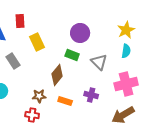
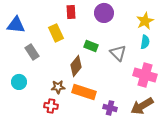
red rectangle: (20, 21) -> (71, 12), moved
purple circle: (80, 33) -> (104, 13), moved
pink cross: (126, 84) -> (145, 75), turned 30
purple cross: (91, 95) -> (110, 108), moved
orange rectangle: (65, 101) -> (84, 92), size x1.6

